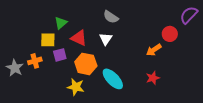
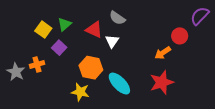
red triangle: (79, 38) -> (94, 30), moved
yellow square: (48, 40) -> (43, 30), moved, turned 35
purple square: (60, 55) -> (59, 48), moved, turned -32
red star: (153, 78) -> (162, 82), size x1.6

